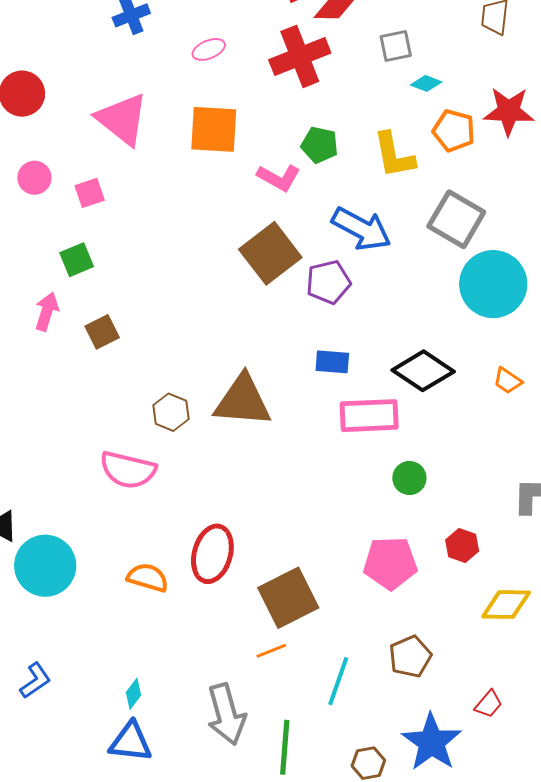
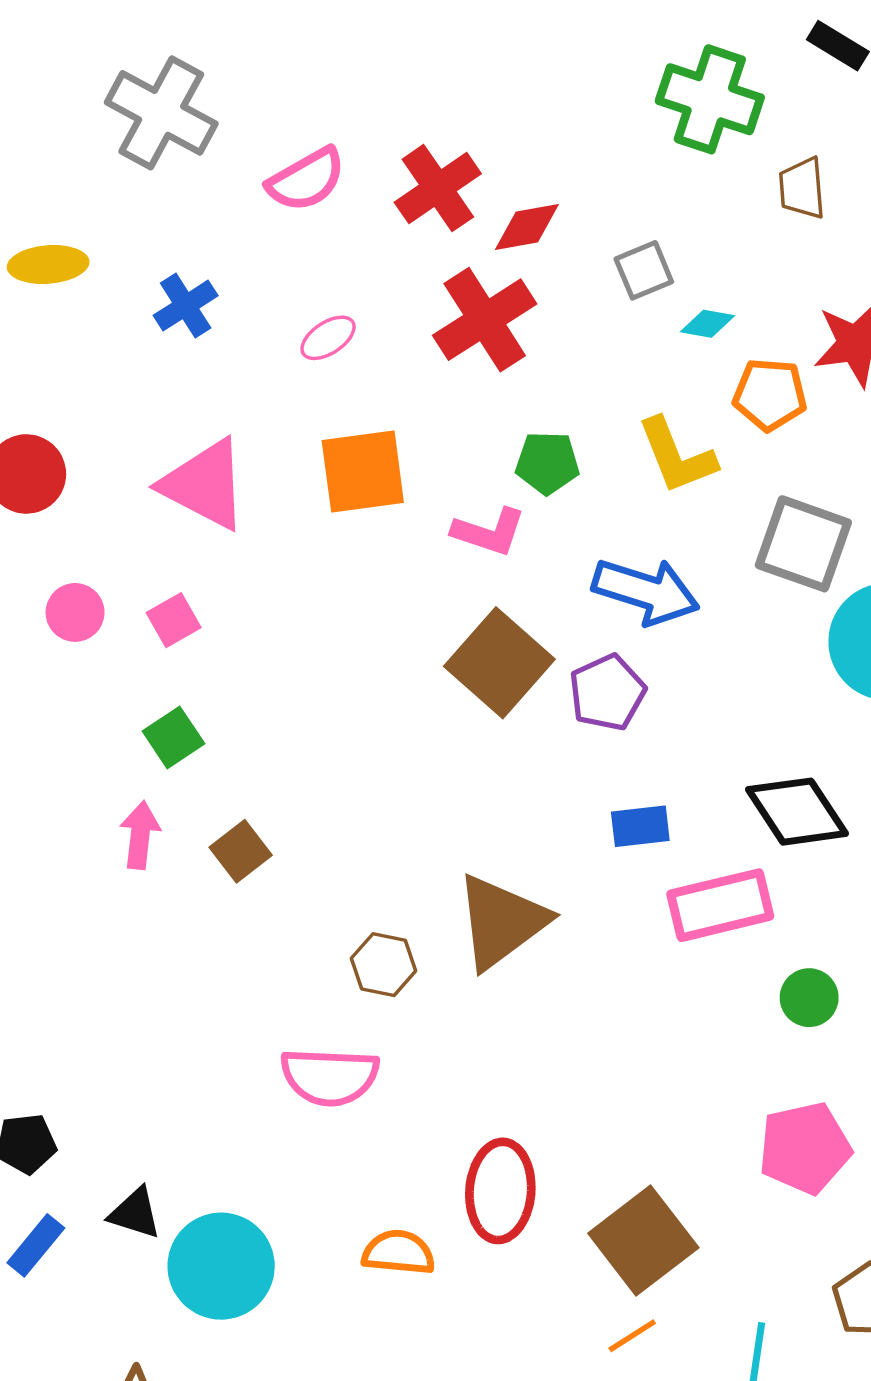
black diamond: (423, 371) -> (797, 812), turned 34
brown triangle: (243, 401) -> (501, 922), turned -30

